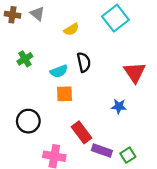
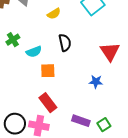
cyan semicircle: (59, 71) -> (34, 52), moved
black circle: (28, 121) -> (15, 124), moved
red rectangle: (81, 132) -> (48, 103), moved

